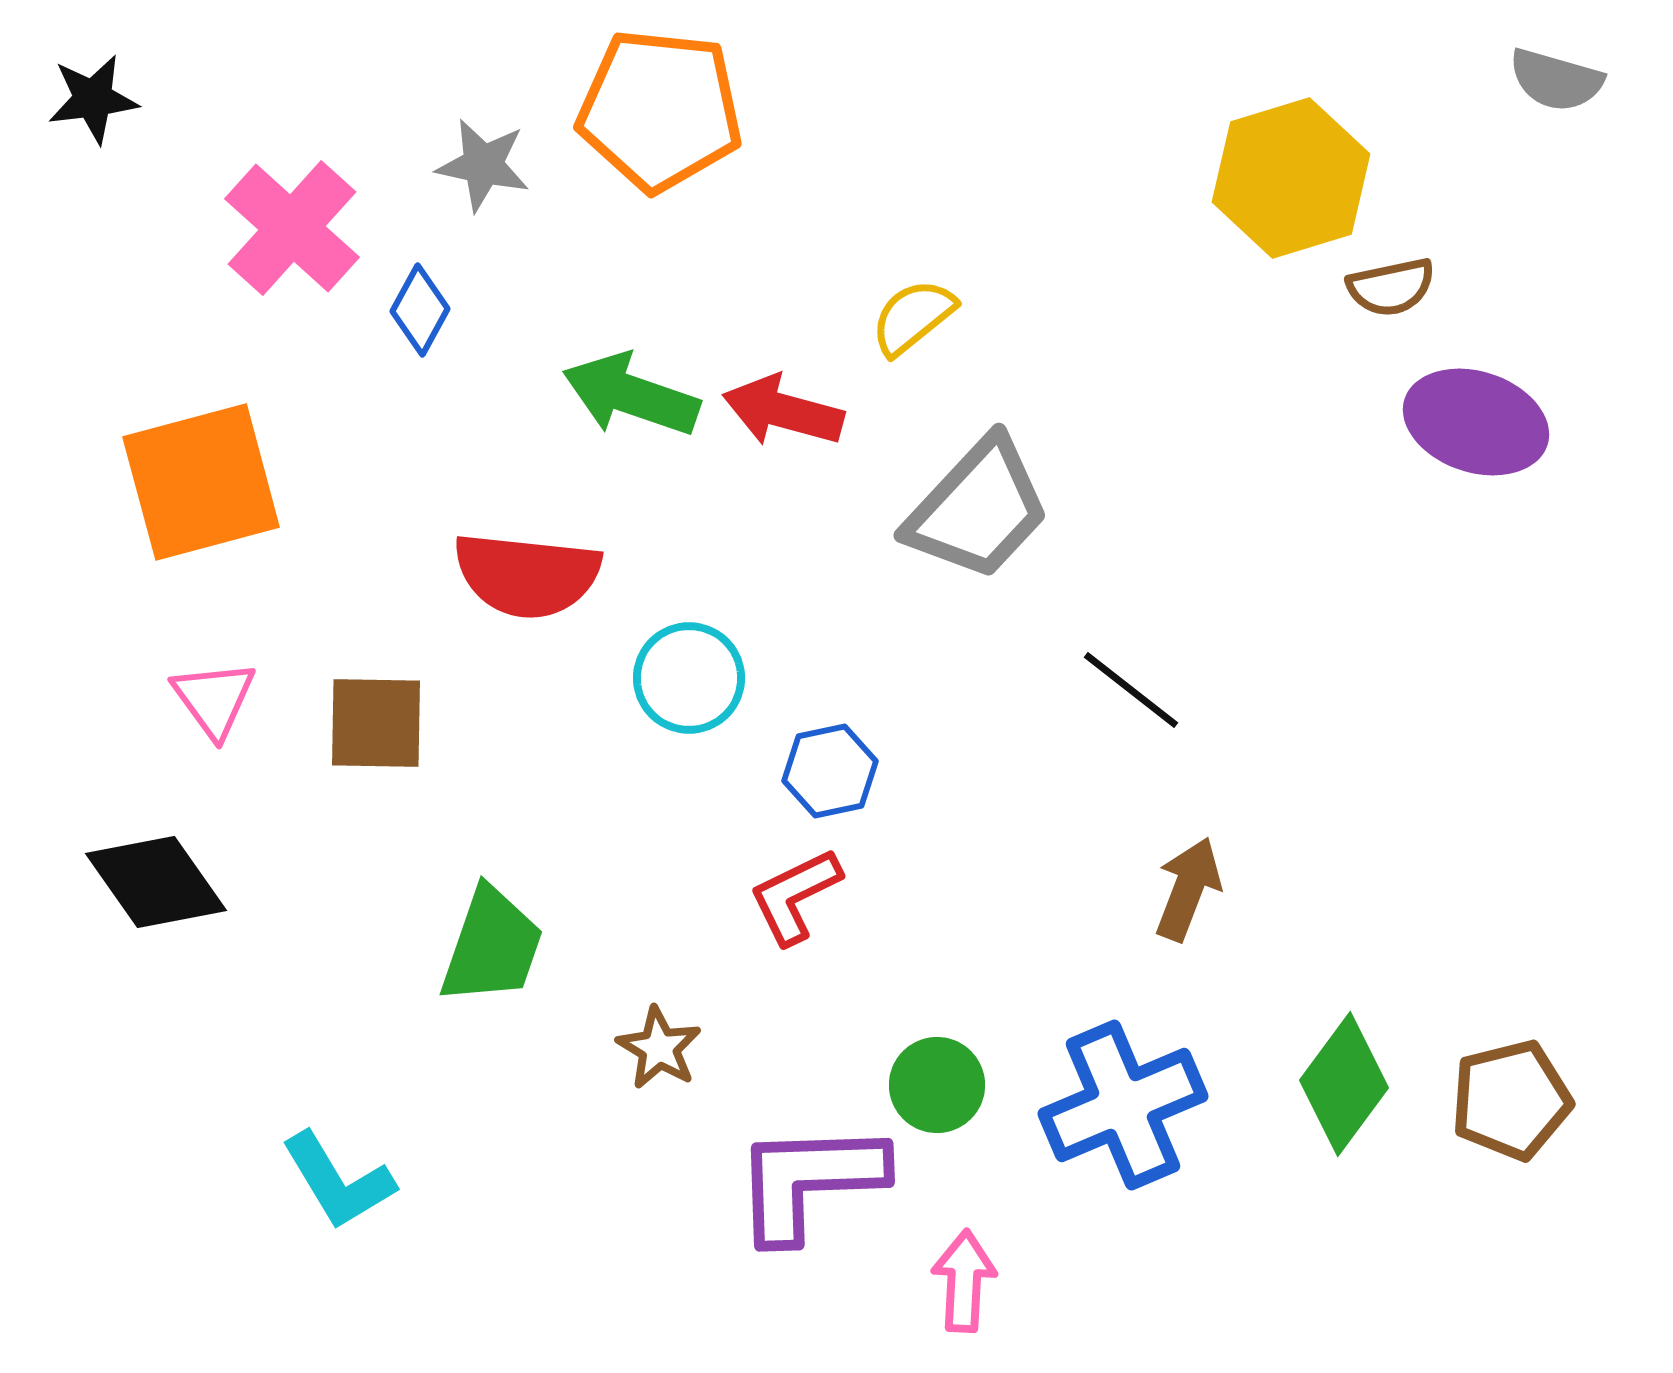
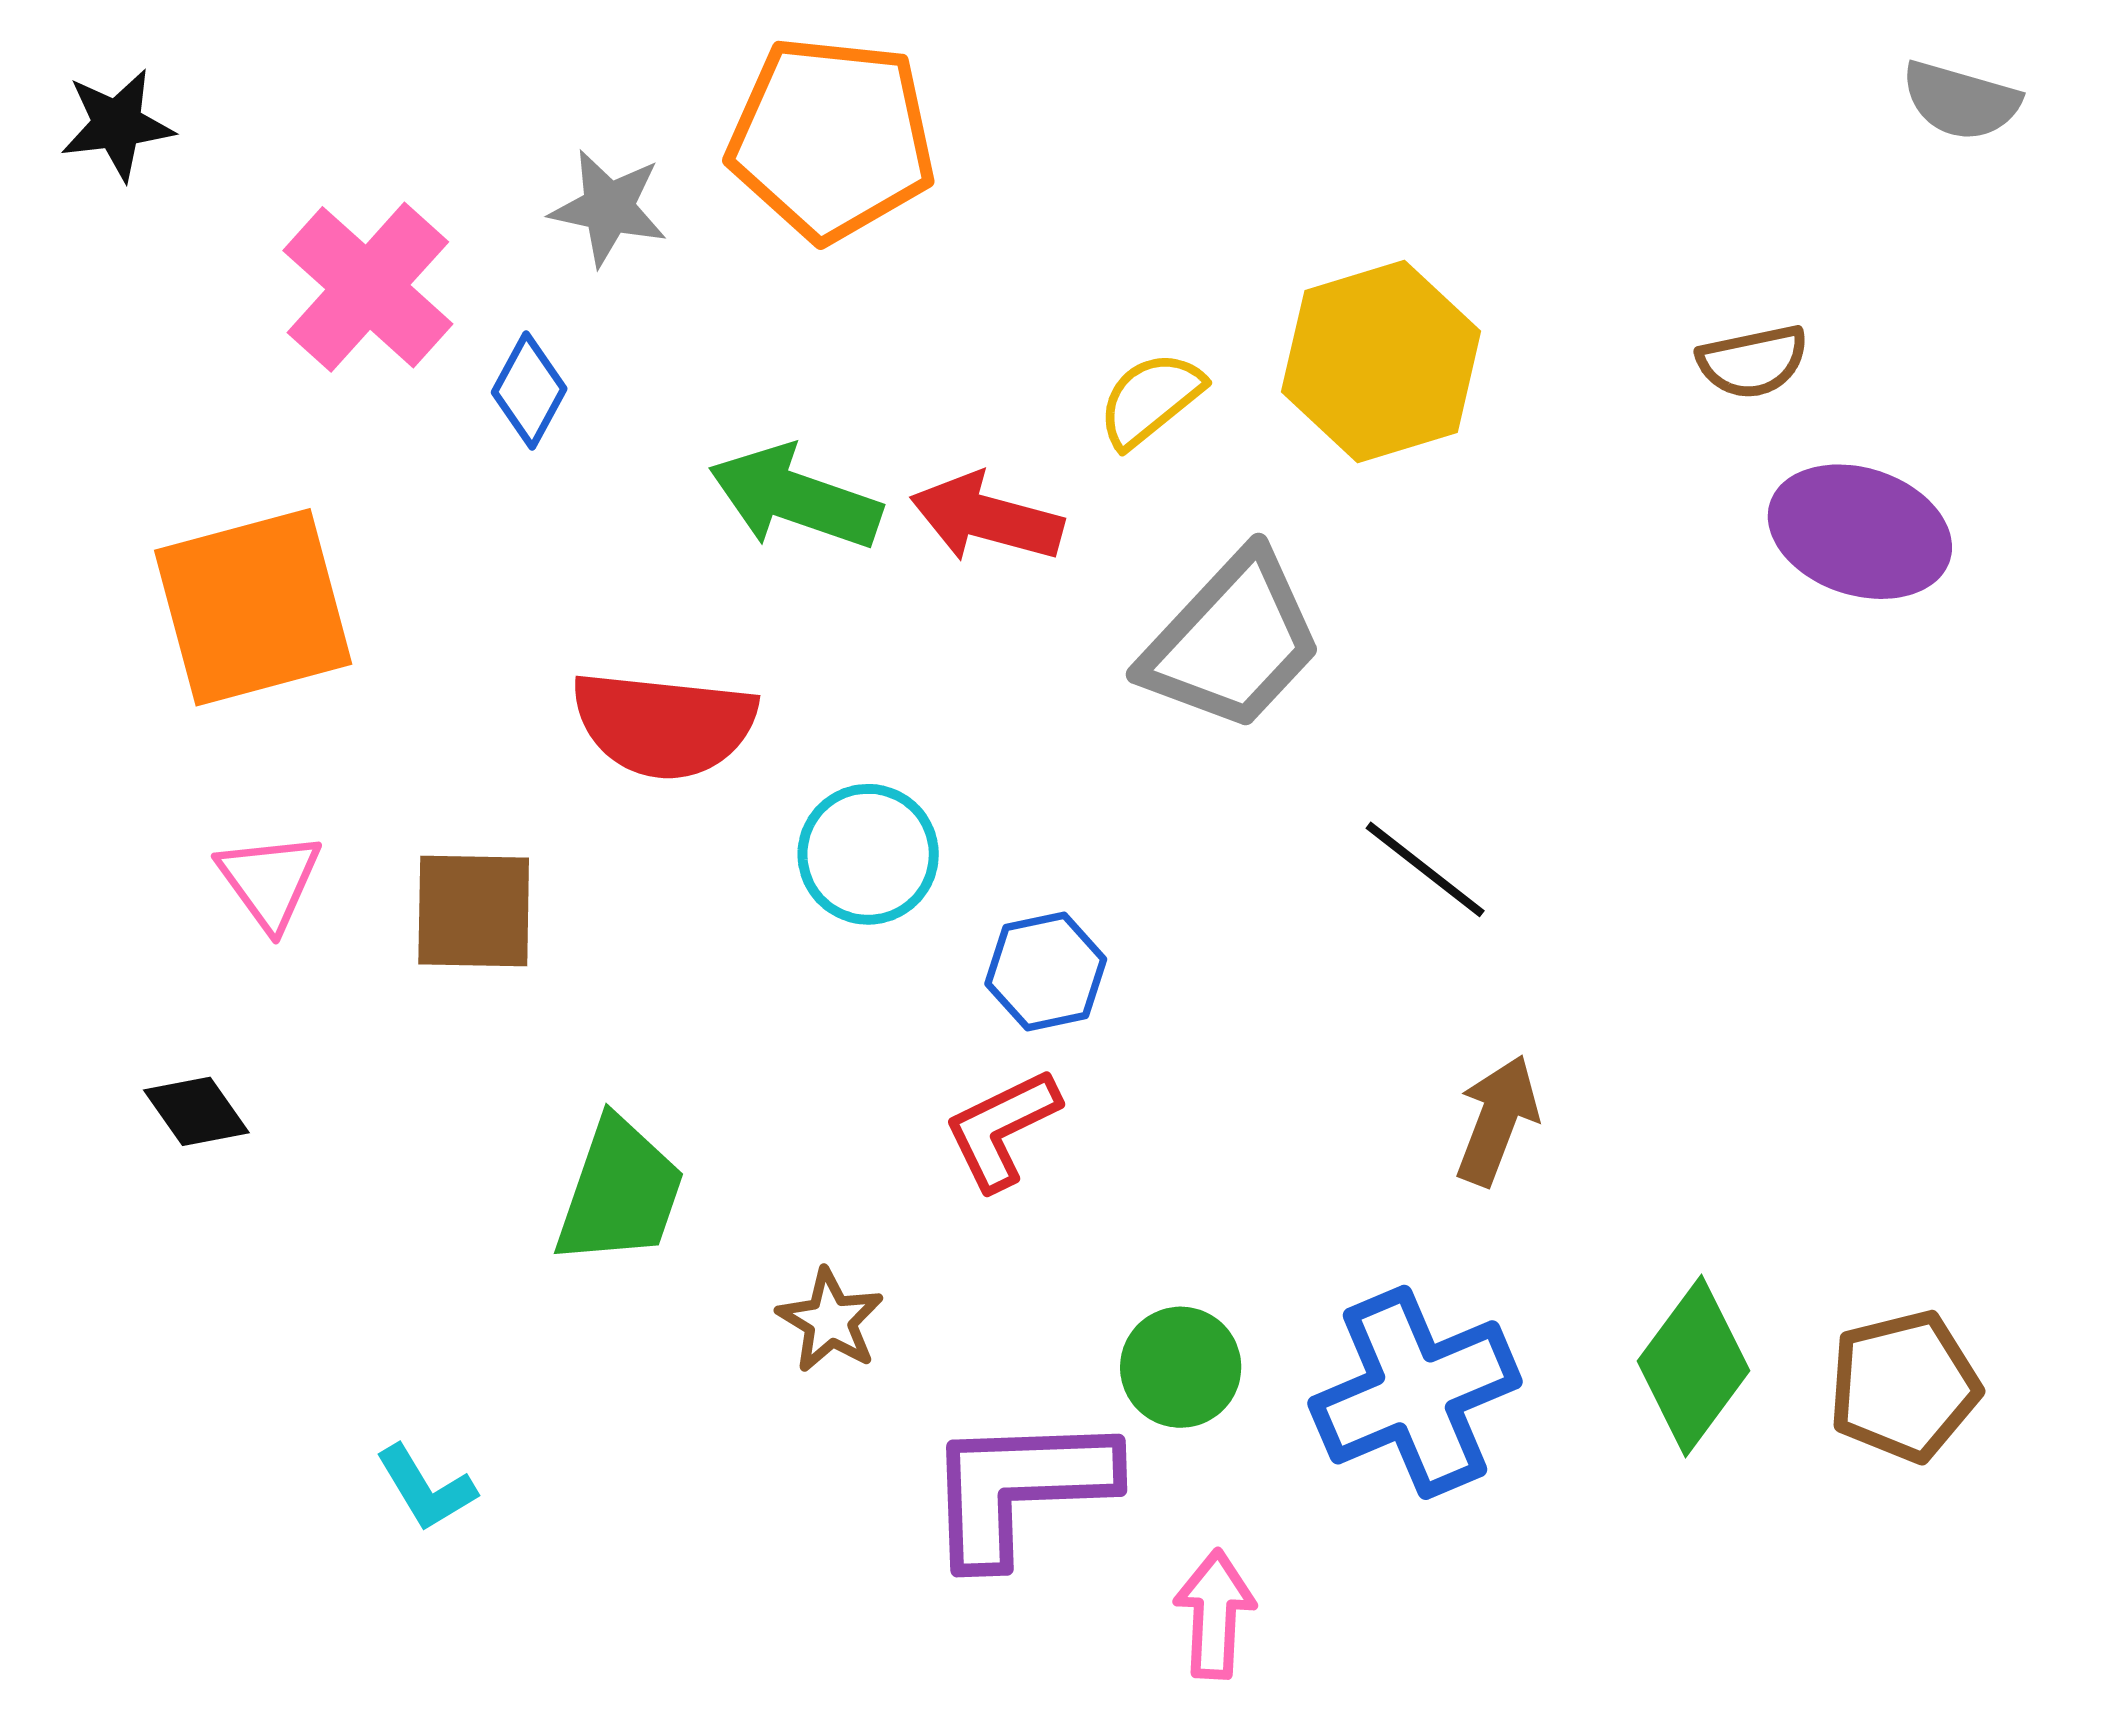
yellow hexagon: (1291, 178) -> (1381, 362), moved
black diamond: (156, 882) -> (196, 1111), size x0.6
cyan L-shape: (338, 1181) -> (426, 1488), size x0.7

